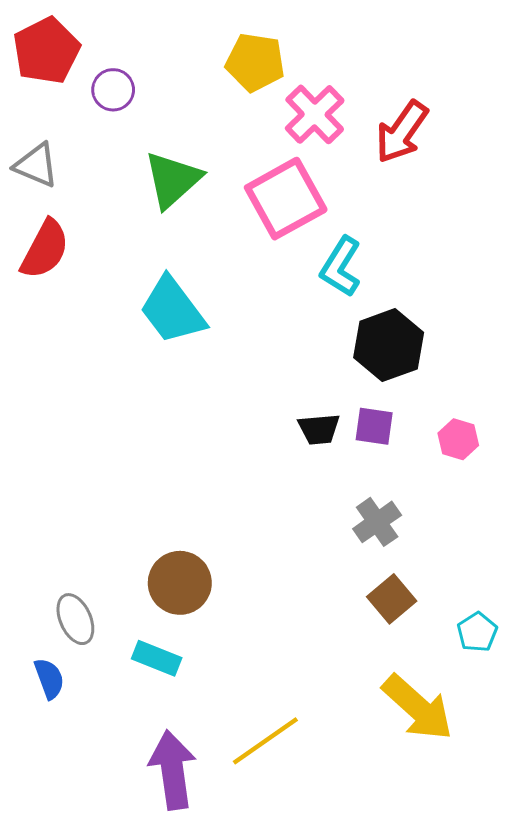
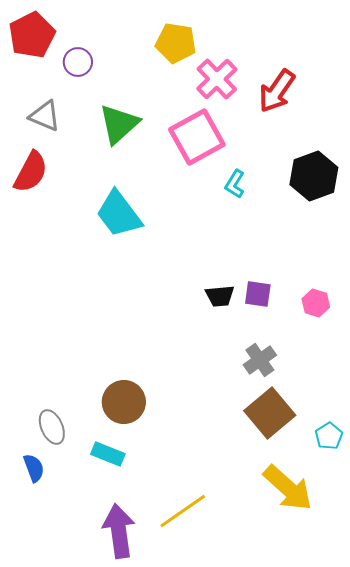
gray triangle: (36, 165) -> (45, 116), moved
cyan L-shape: (341, 267) -> (235, 184), size x0.7
black hexagon: (389, 345) -> (314, 176), moved
brown square: (392, 599) -> (270, 413), size x1.5

